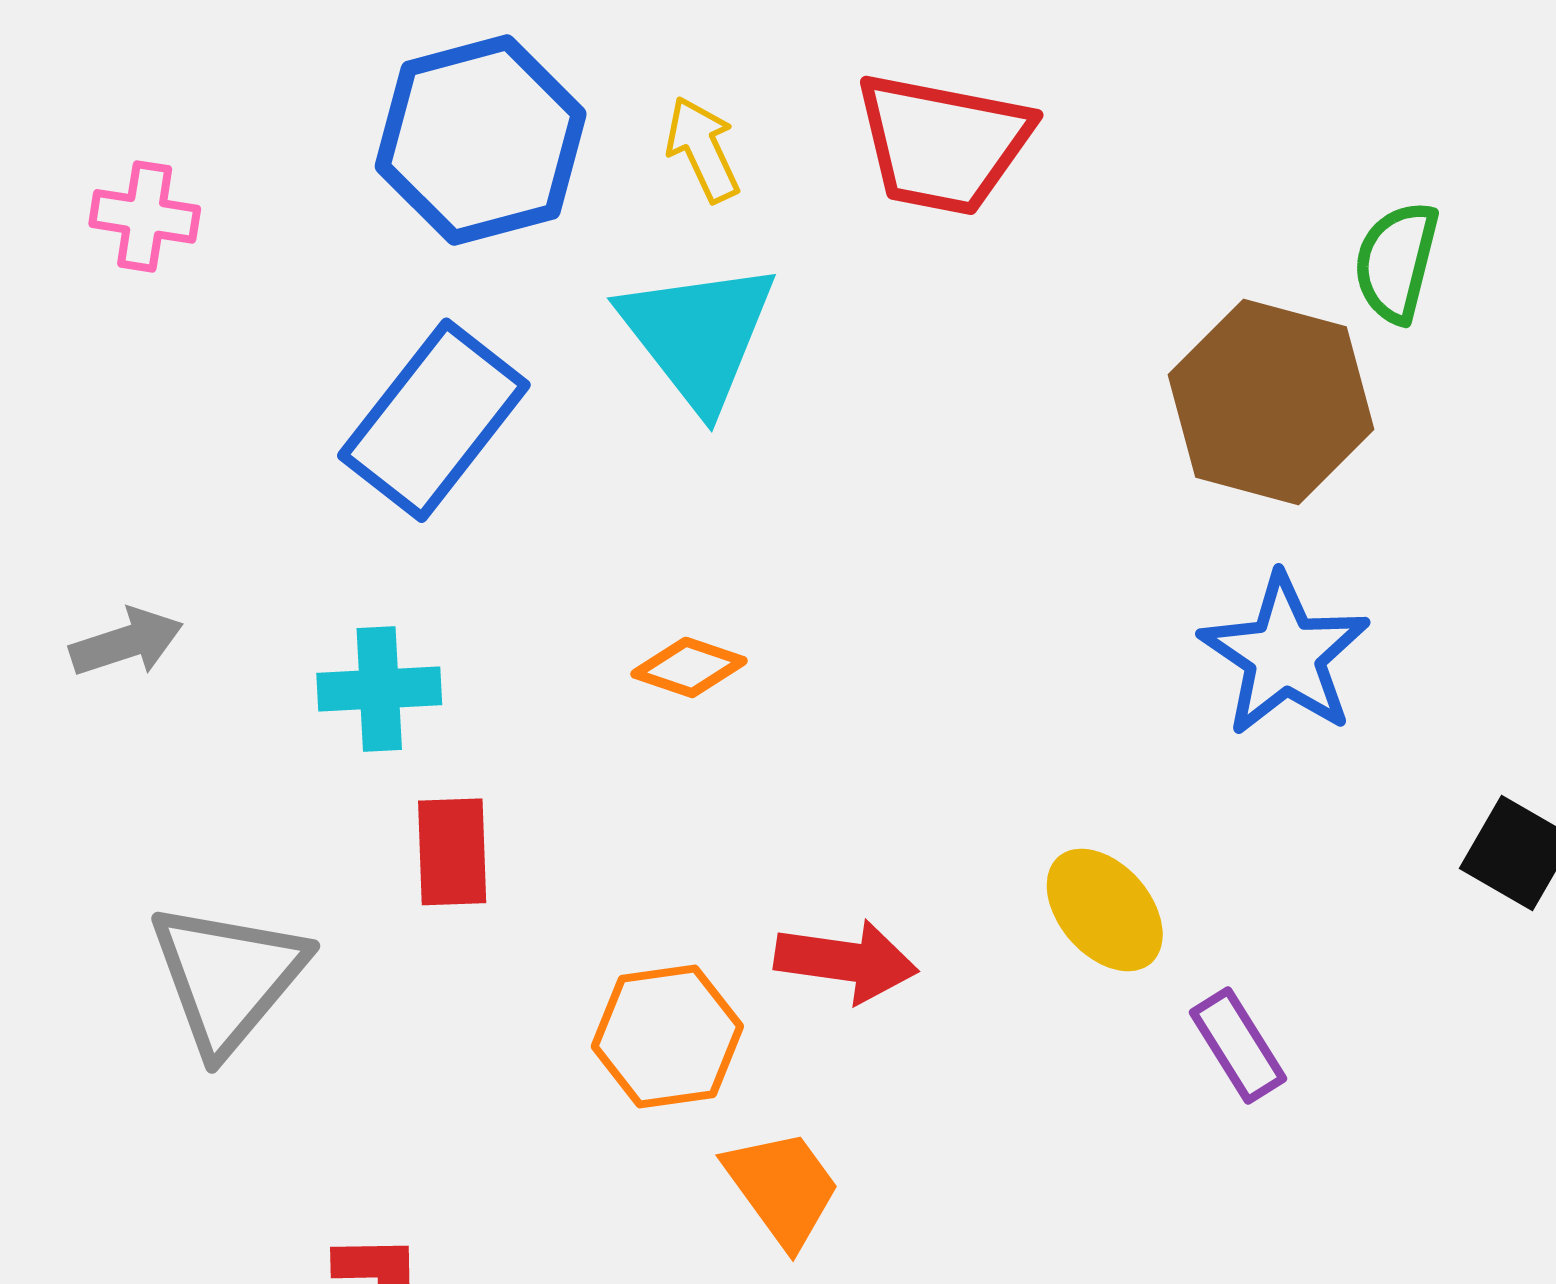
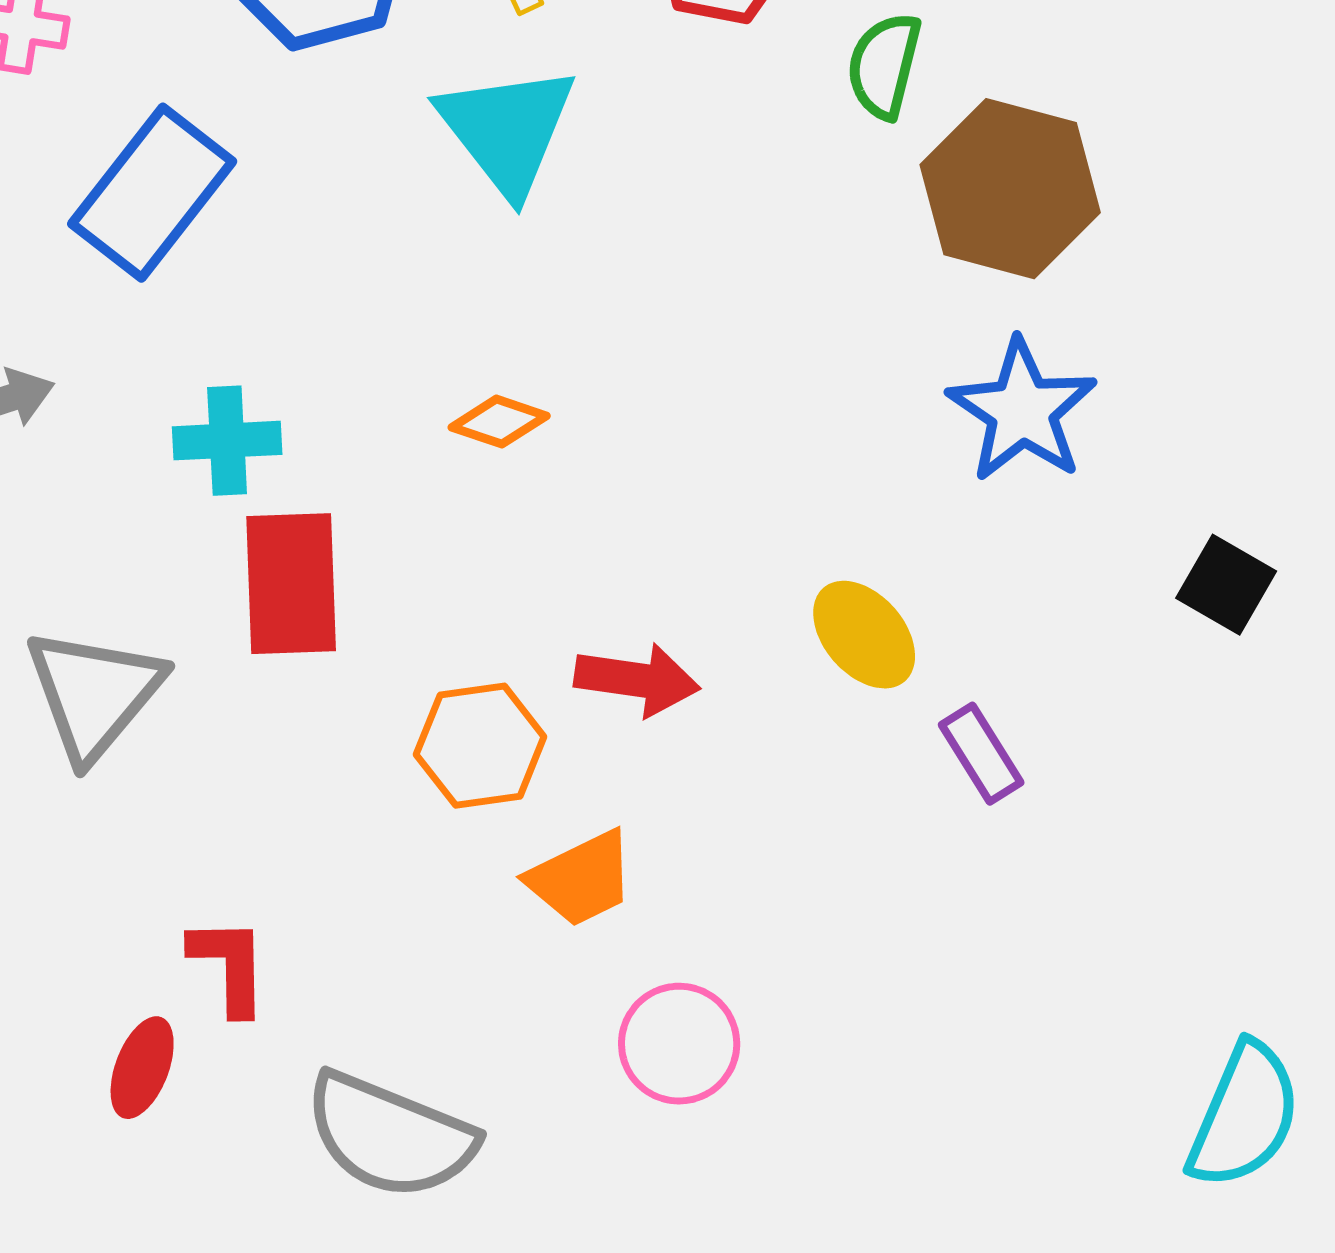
green semicircle: (1396, 262) -> (884, 66), moved
blue rectangle: (434, 420) -> (152, 193), moved
red rectangle: (452, 852) -> (291, 584), size x1.5
orange trapezoid: (782, 1188) -> (581, 879), turned 100

